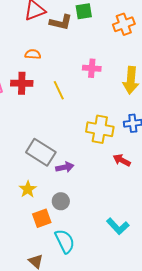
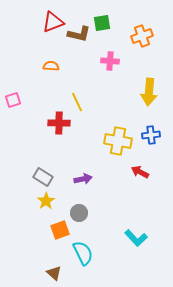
pink cross: (92, 68) -> (110, 61), moved
red cross: (22, 83) -> (59, 123), moved
gray rectangle: (41, 152) -> (43, 177), moved, size x0.7

